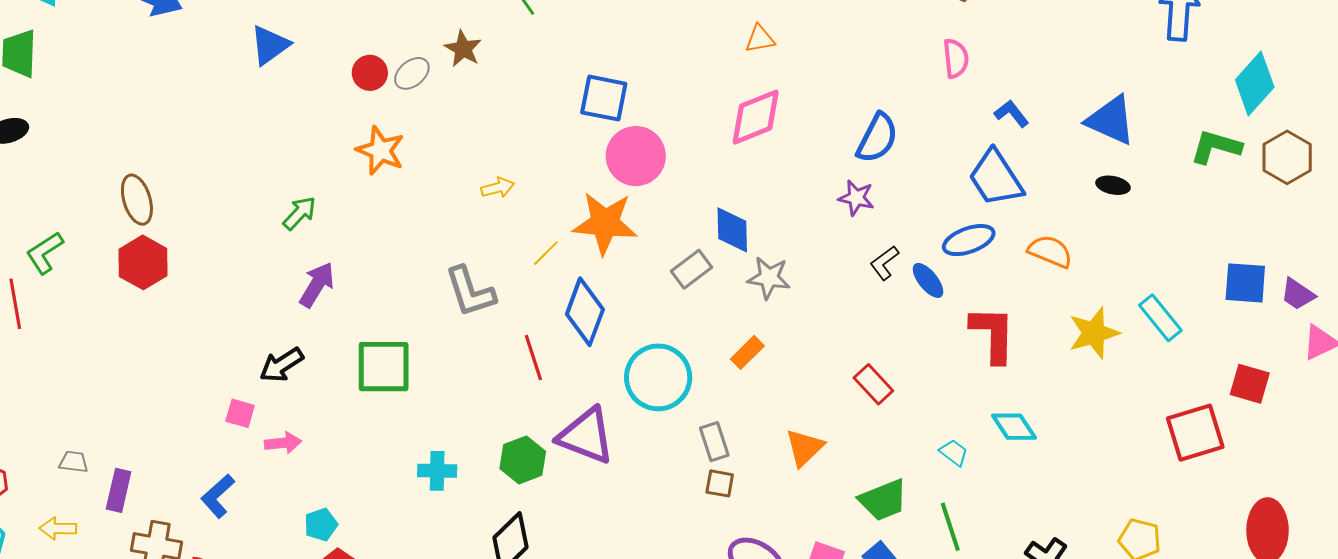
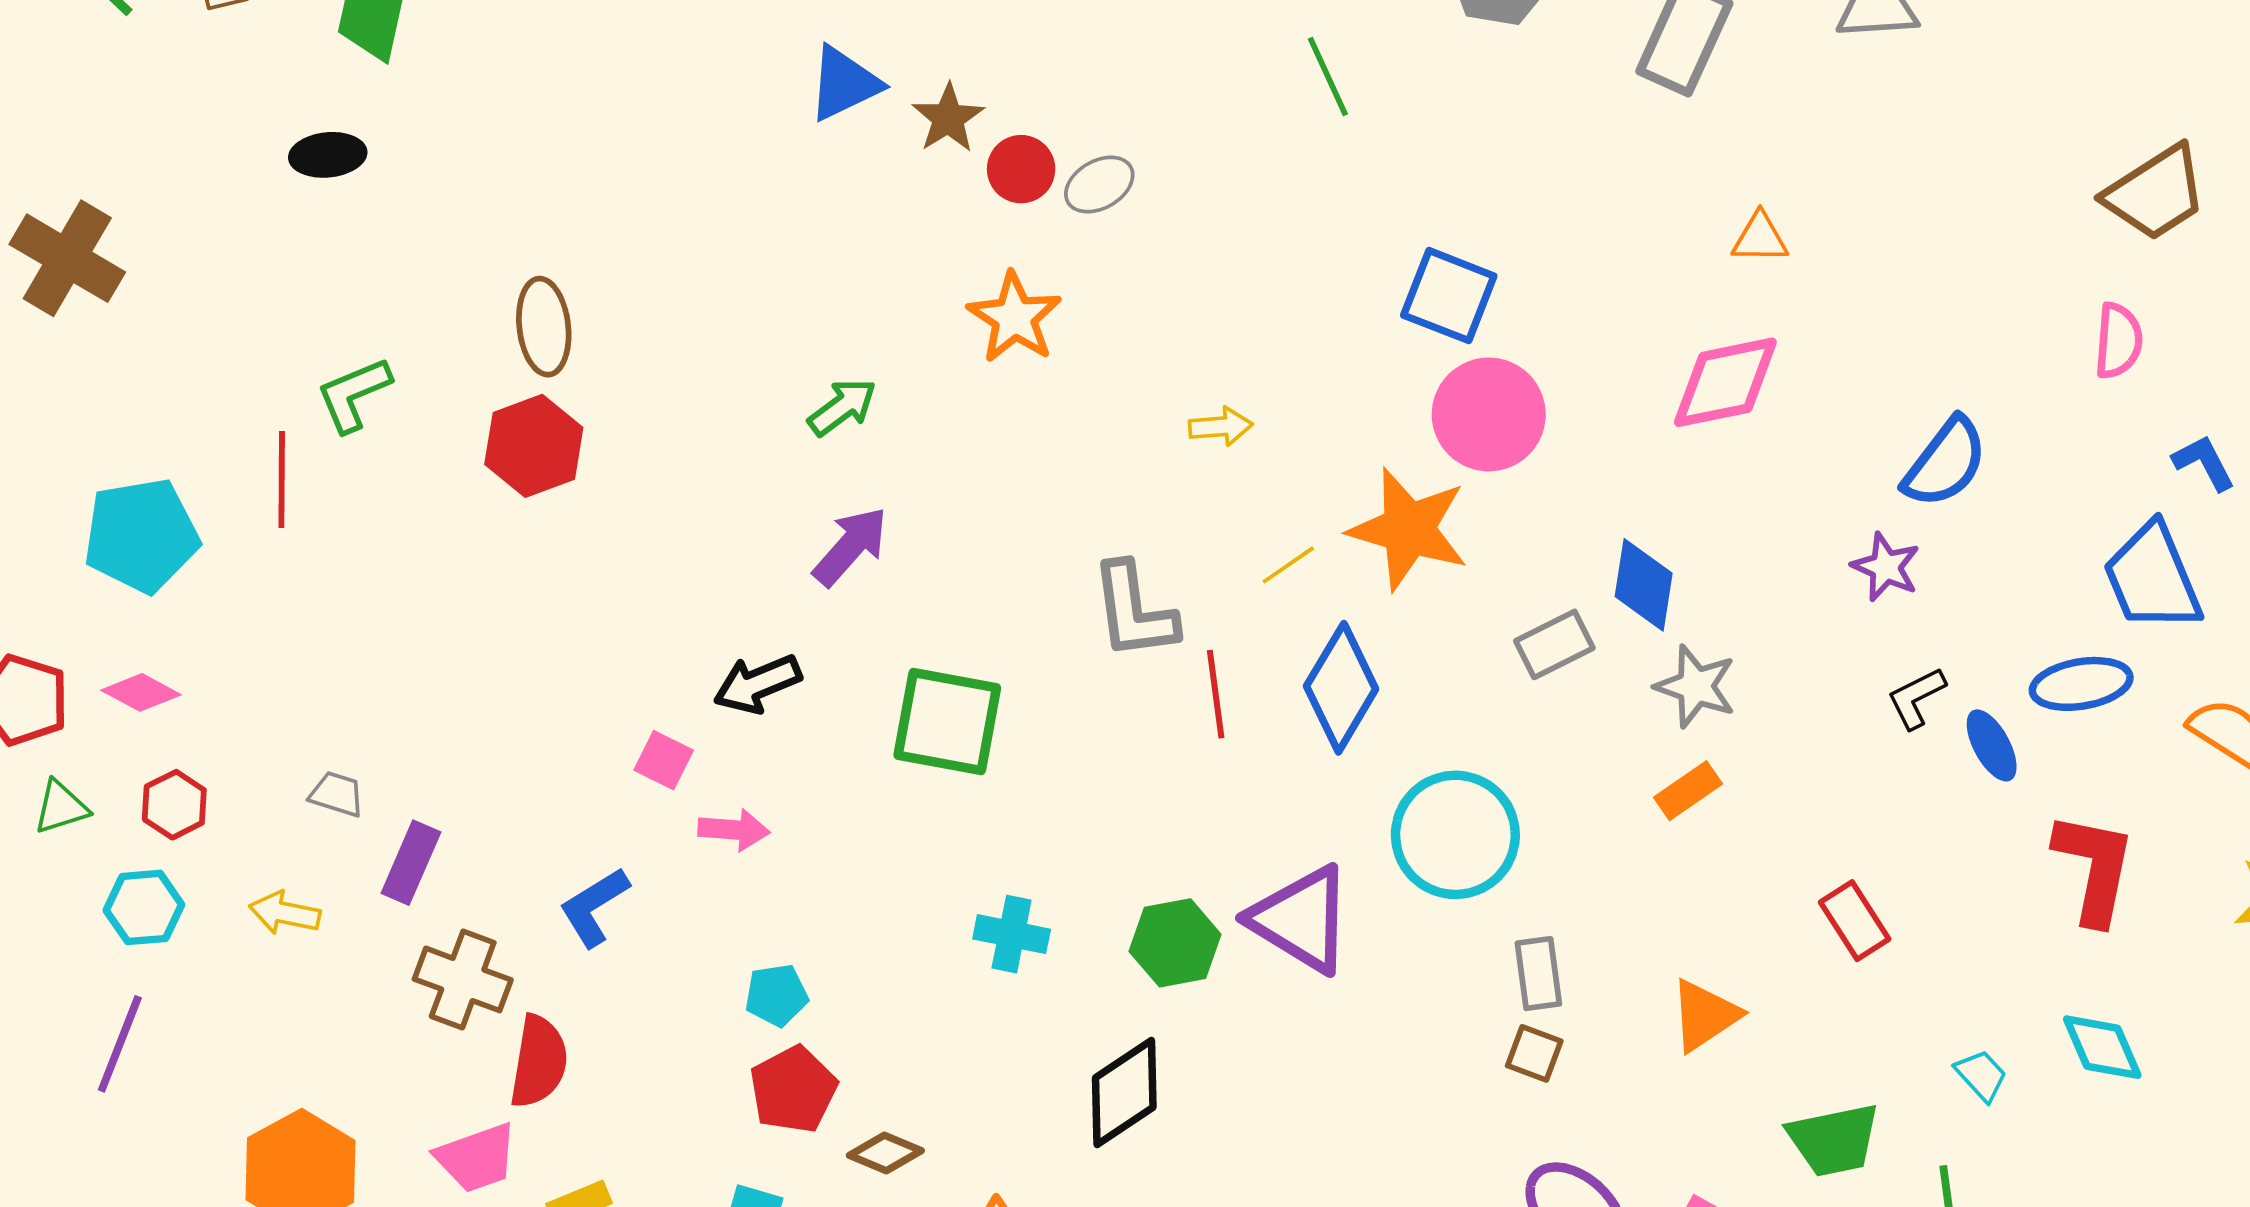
brown star: (463, 49) -> (948, 118), moved
orange rectangle: (747, 352) -> (1688, 791), moved
red line: (533, 358) -> (1216, 694), moved

